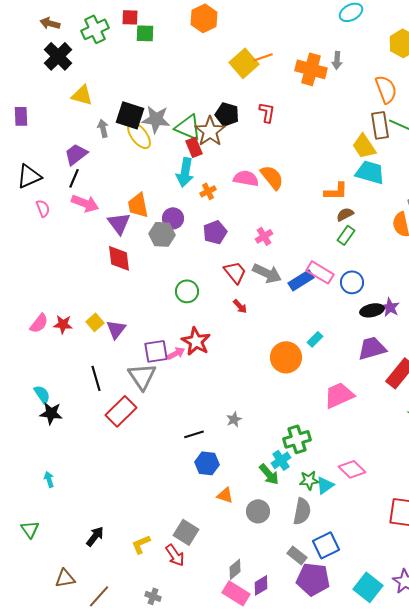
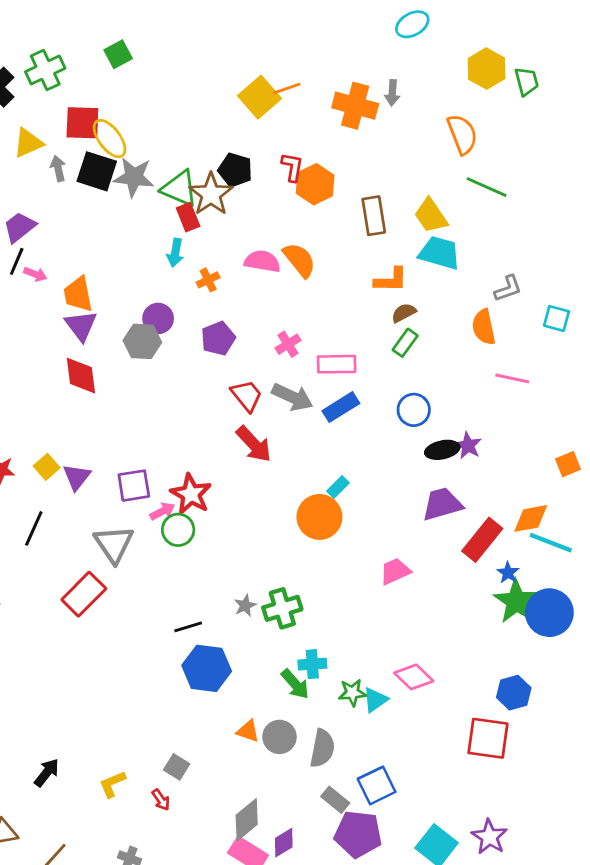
red square: (130, 17) -> (82, 123), moved, size x1.5
orange hexagon: (204, 18) -> (315, 184), moved
green cross: (95, 29) -> (45, 70), moved
green square: (145, 33) -> (118, 54), turned -30
yellow triangle: (82, 95) -> (28, 143), turned -40
brown rectangle: (380, 125) -> (374, 216), moved
gray arrow: (103, 128) -> (58, 169), moved
yellow ellipse: (139, 135) -> (110, 139), moved
cyan arrow: (185, 172) -> (175, 253), size x0.7
pink arrow: (85, 203) -> (35, 274), moved, size x0.6
orange trapezoid: (138, 205) -> (78, 294), moved
pink rectangle: (320, 272) -> (337, 364), moved, turned -32
green circle: (187, 291) -> (178, 530), moved
red arrow: (240, 306) -> (254, 444), size x1.8
cyan rectangle: (315, 339) -> (338, 487), moved
purple square: (156, 351) -> (134, 486), moved
black line: (96, 378) -> (34, 528), moved, turned 40
pink trapezoid: (339, 395) -> (395, 571), size x0.7
green cross: (297, 439) -> (282, 608), moved
cyan cross: (281, 460) -> (312, 664), turned 30
blue hexagon: (207, 463) -> (207, 668), size x1.4
orange triangle: (225, 495) -> (248, 731), moved
gray semicircle: (302, 511) -> (322, 748), moved
gray square: (186, 532) -> (177, 767), size x0.7
red arrow: (175, 555) -> (161, 800), size x0.7
gray diamond: (235, 569) -> (247, 820), size x1.4

